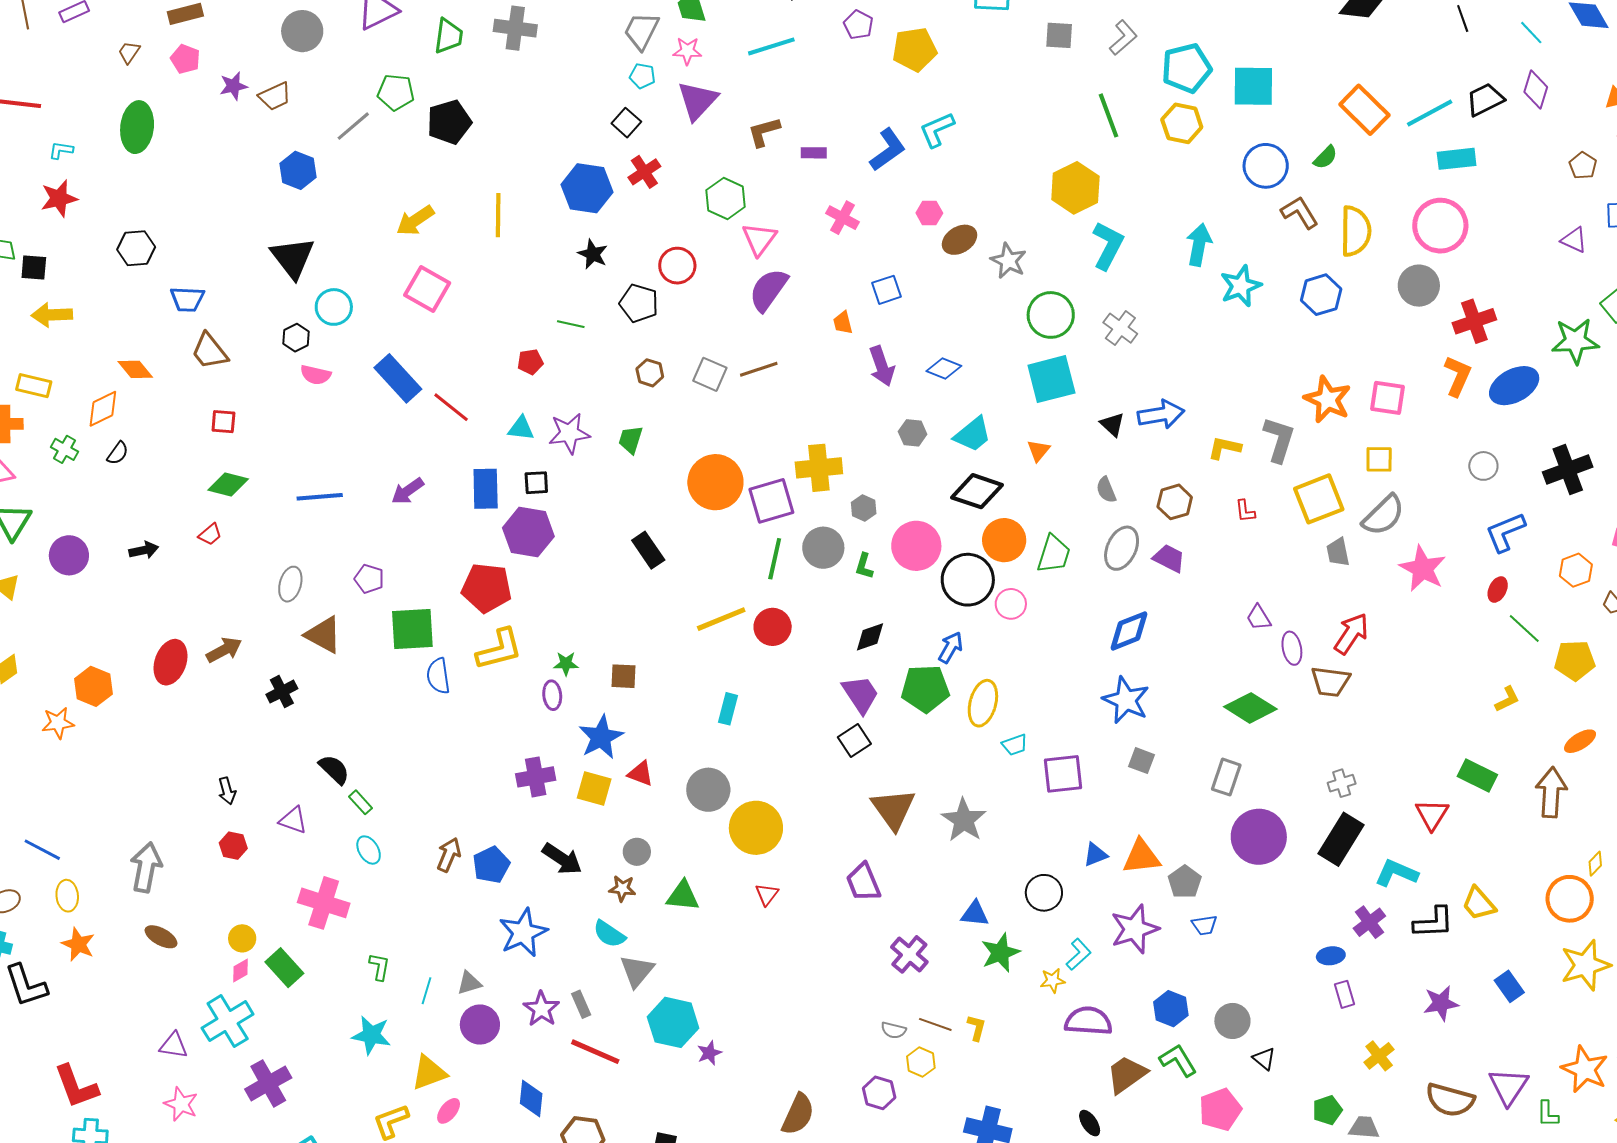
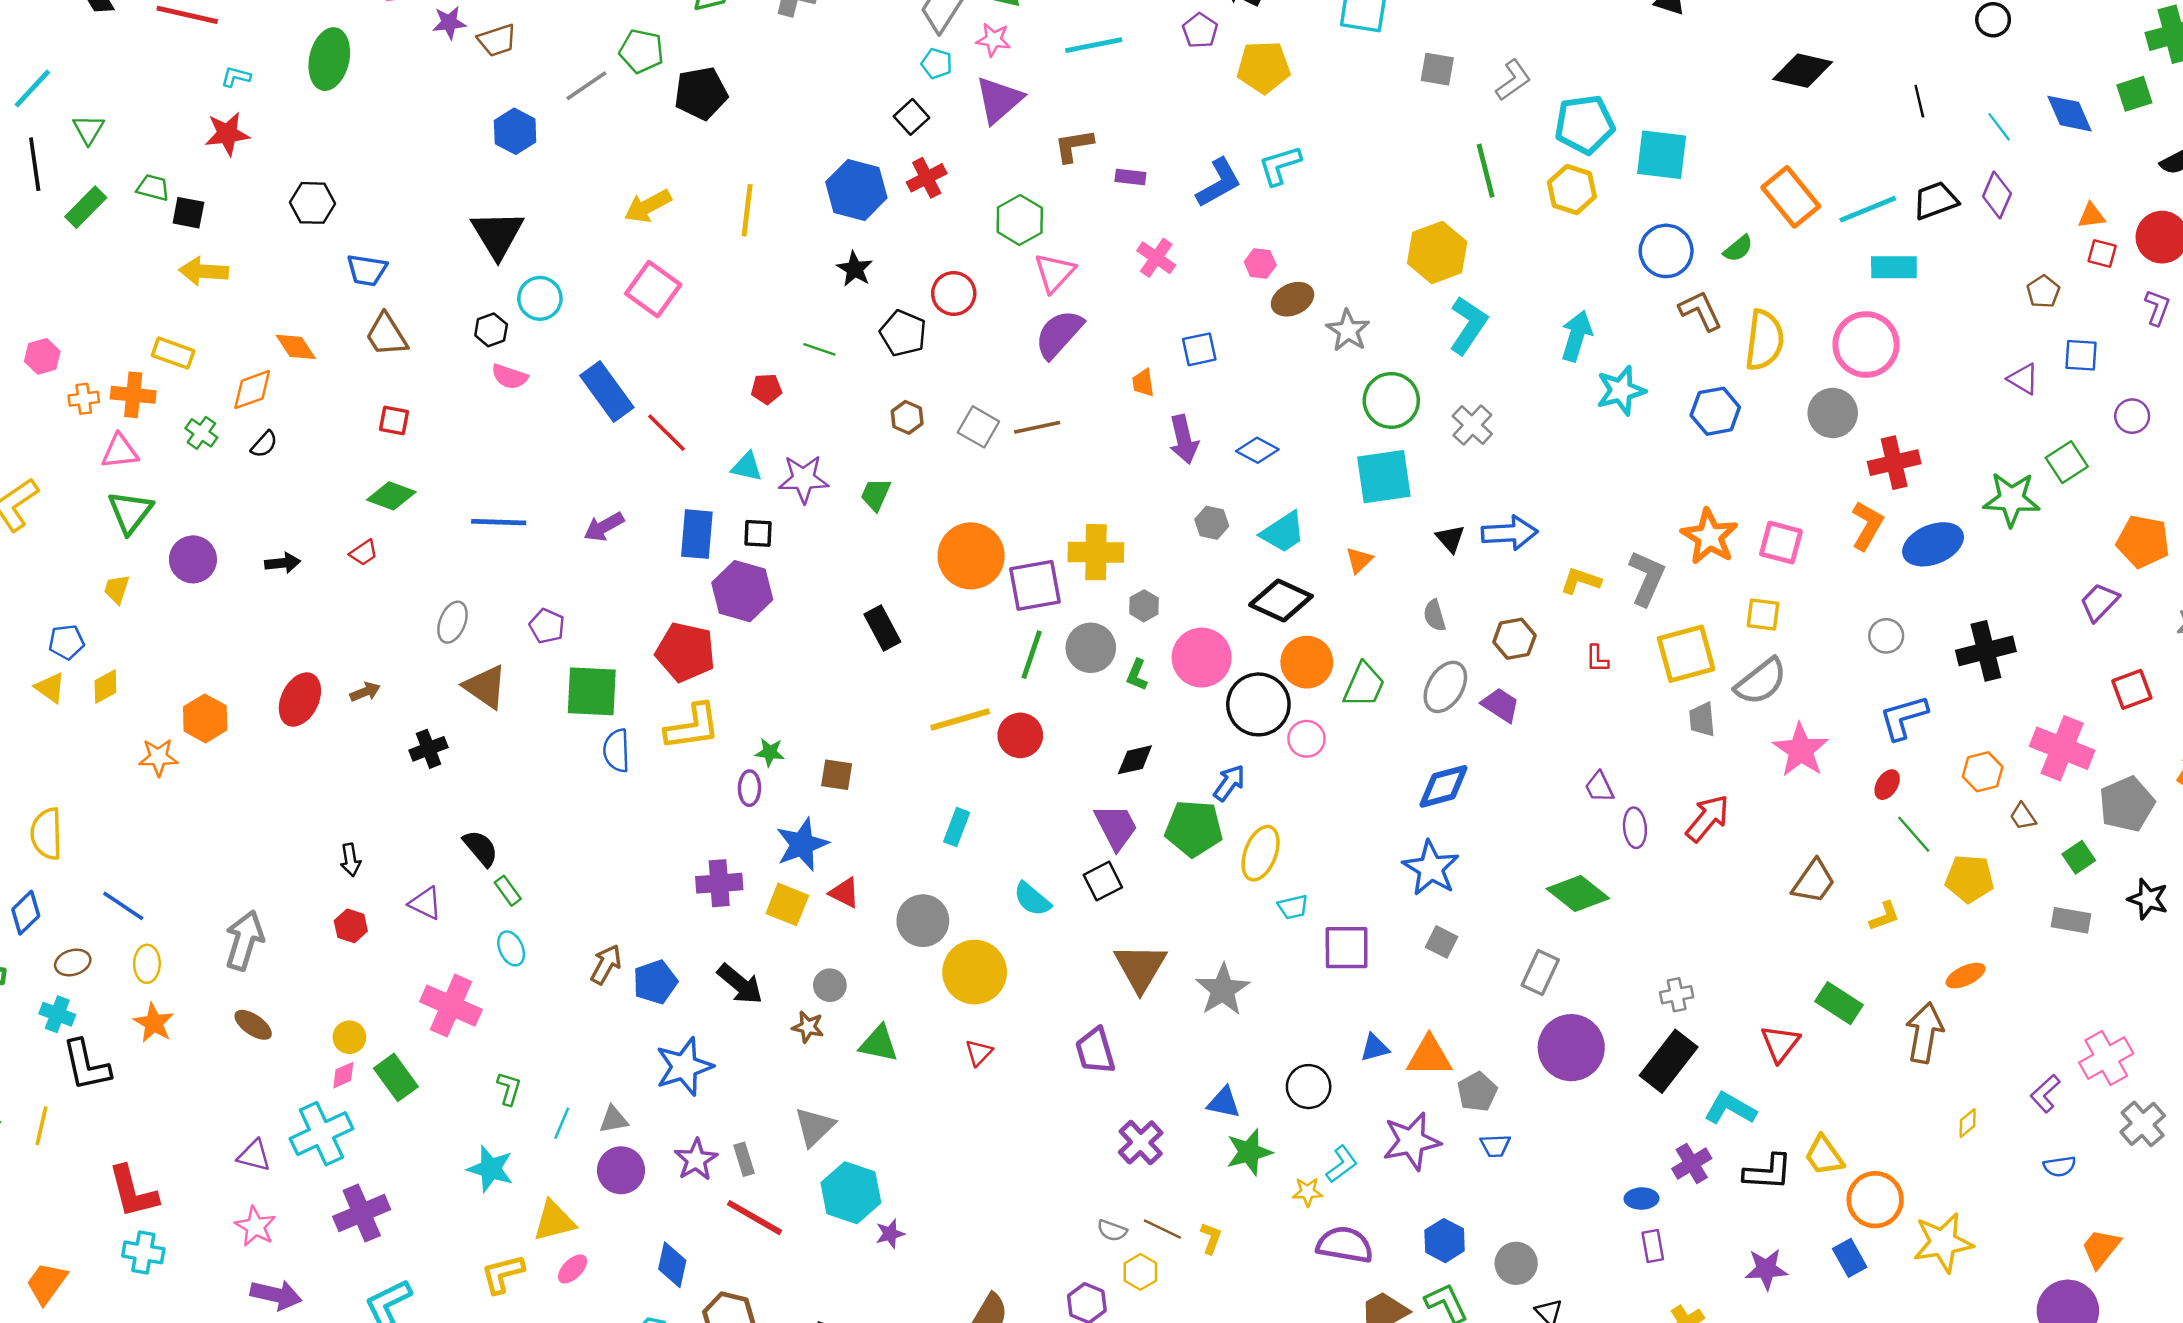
brown arrow: (224, 650) -> (365, 692), size x0.7
brown trapezoid: (1330, 682) -> (1814, 882), moved, turned -69
orange circle: (1570, 899) -> (1875, 1200), moved
cyan semicircle: (609, 934) -> (1032, 899), moved

